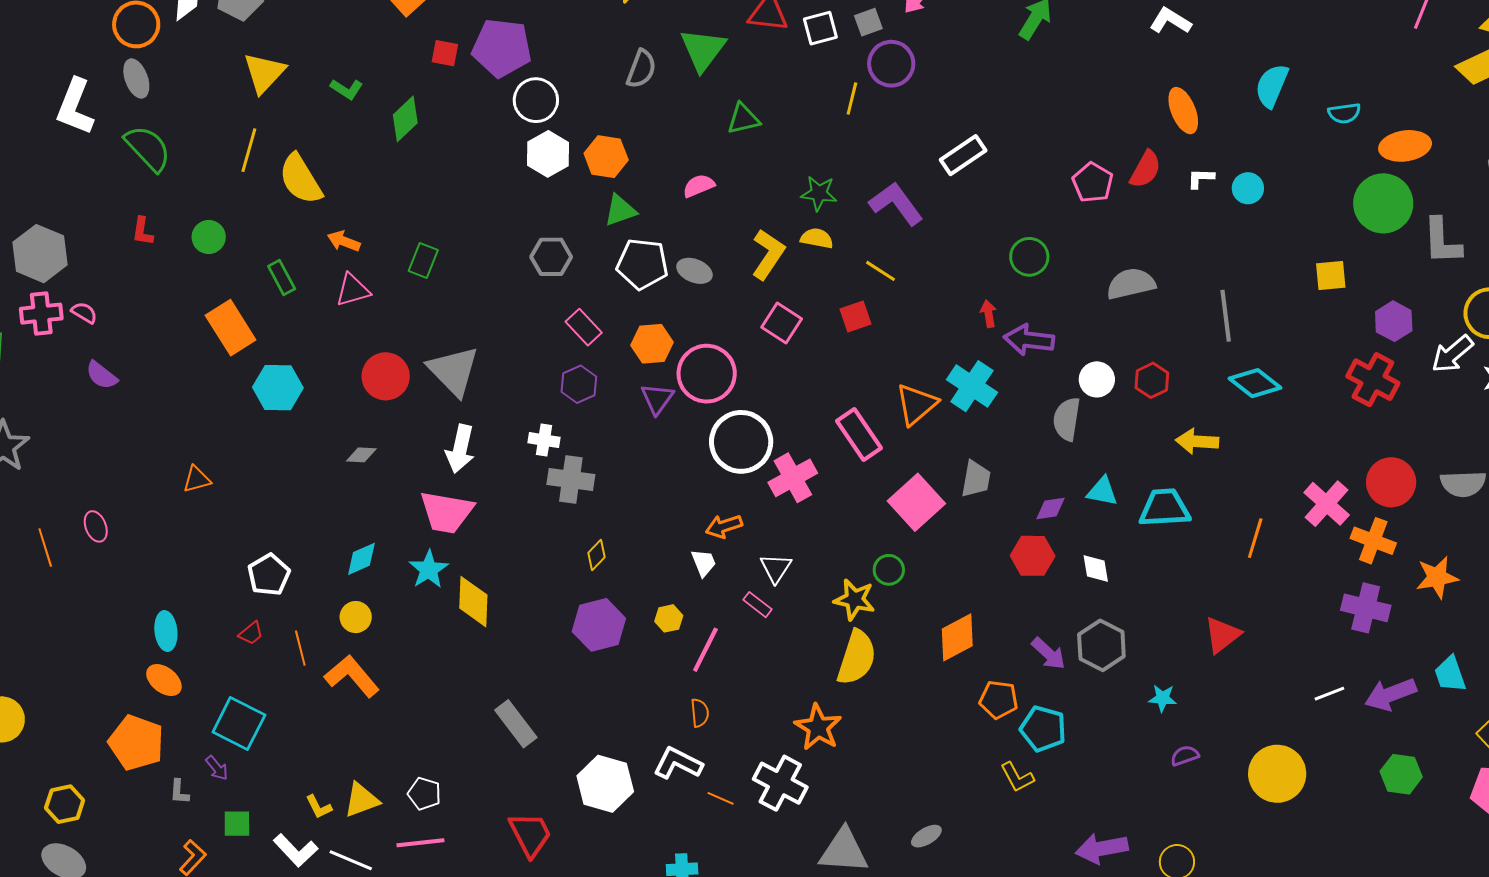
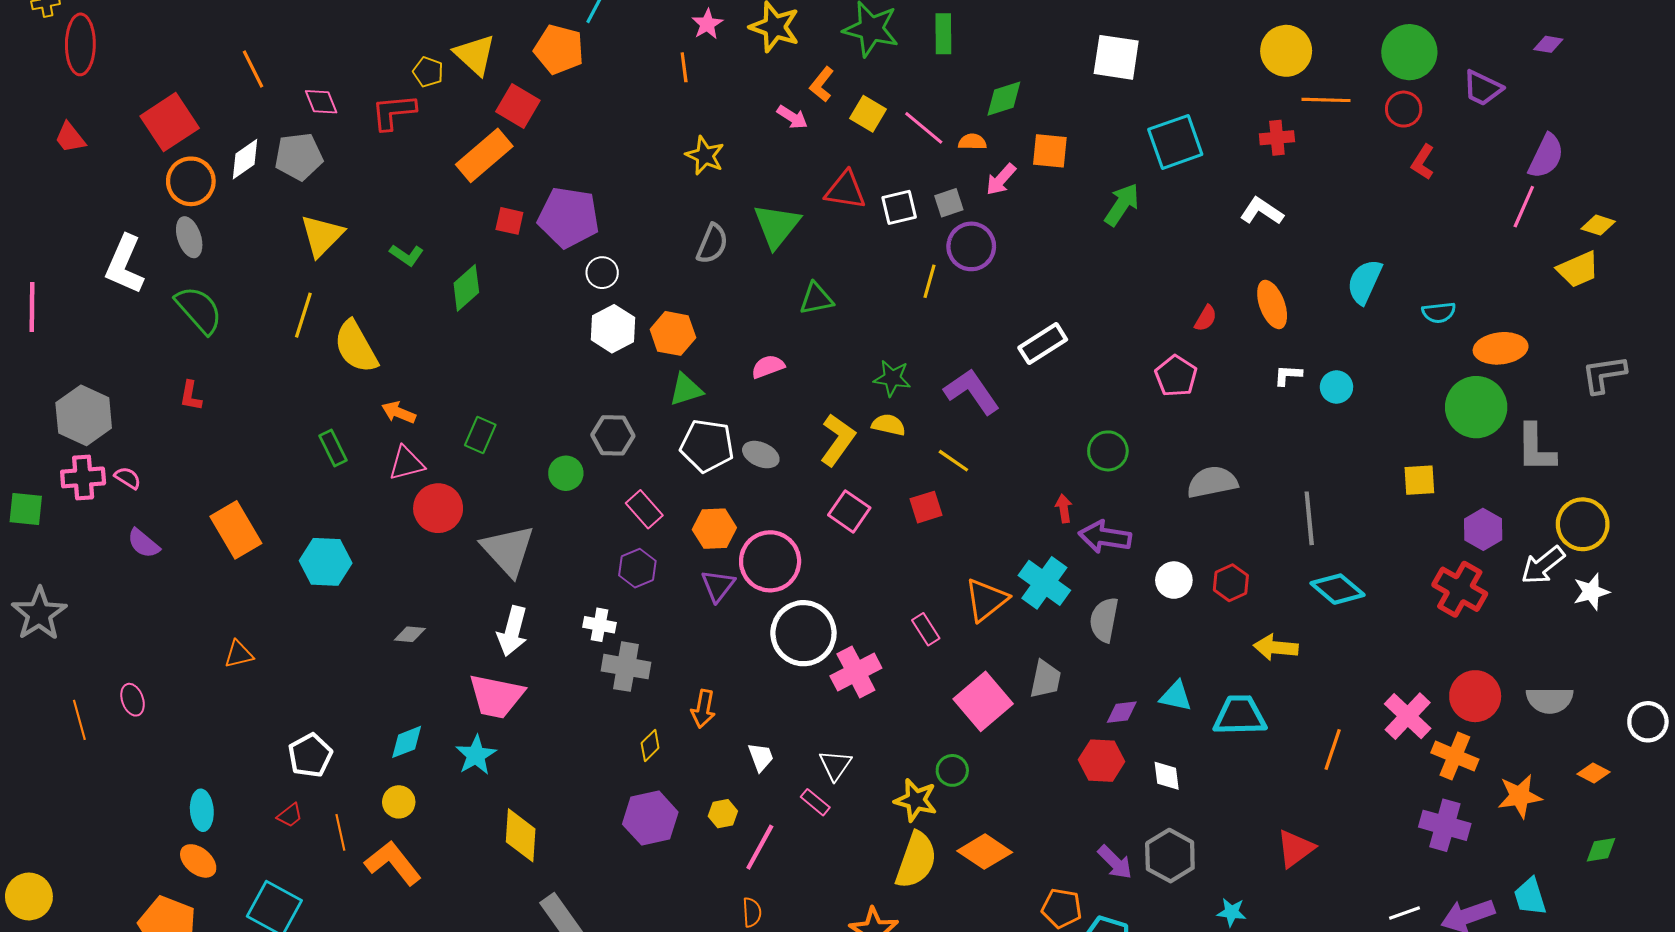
white circle: (536, 100) -> (602, 273), size x0.7
red semicircle: (1145, 169) -> (1206, 318), moved, size x0.7
green circle: (209, 237) -> (566, 473), moved
orange rectangle: (231, 328) -> (236, 530), moved
red circle: (386, 376) -> (438, 508), moved
gray semicircle: (1067, 419) -> (1104, 620), moved
pink rectangle: (859, 434) -> (926, 629), size x0.6
orange arrow: (724, 526) -> (703, 709), moved, turned -63
yellow diamond: (473, 602) -> (521, 835), moved
orange diamond: (957, 637) -> (985, 852), moved, turned 60

